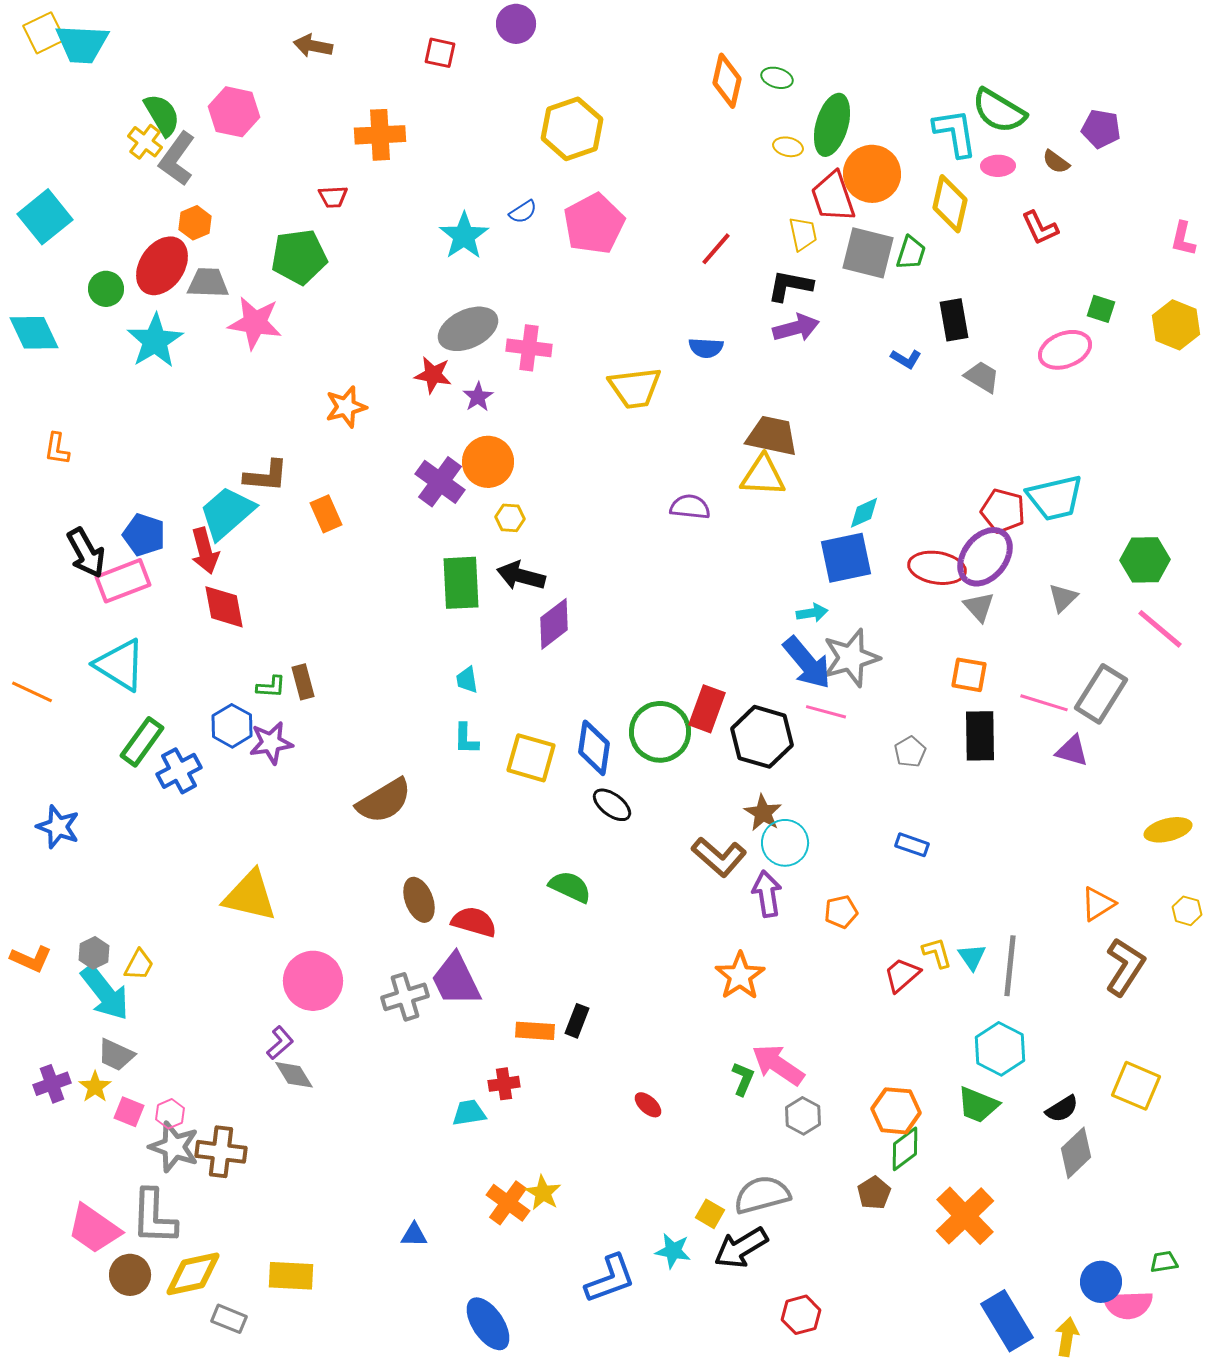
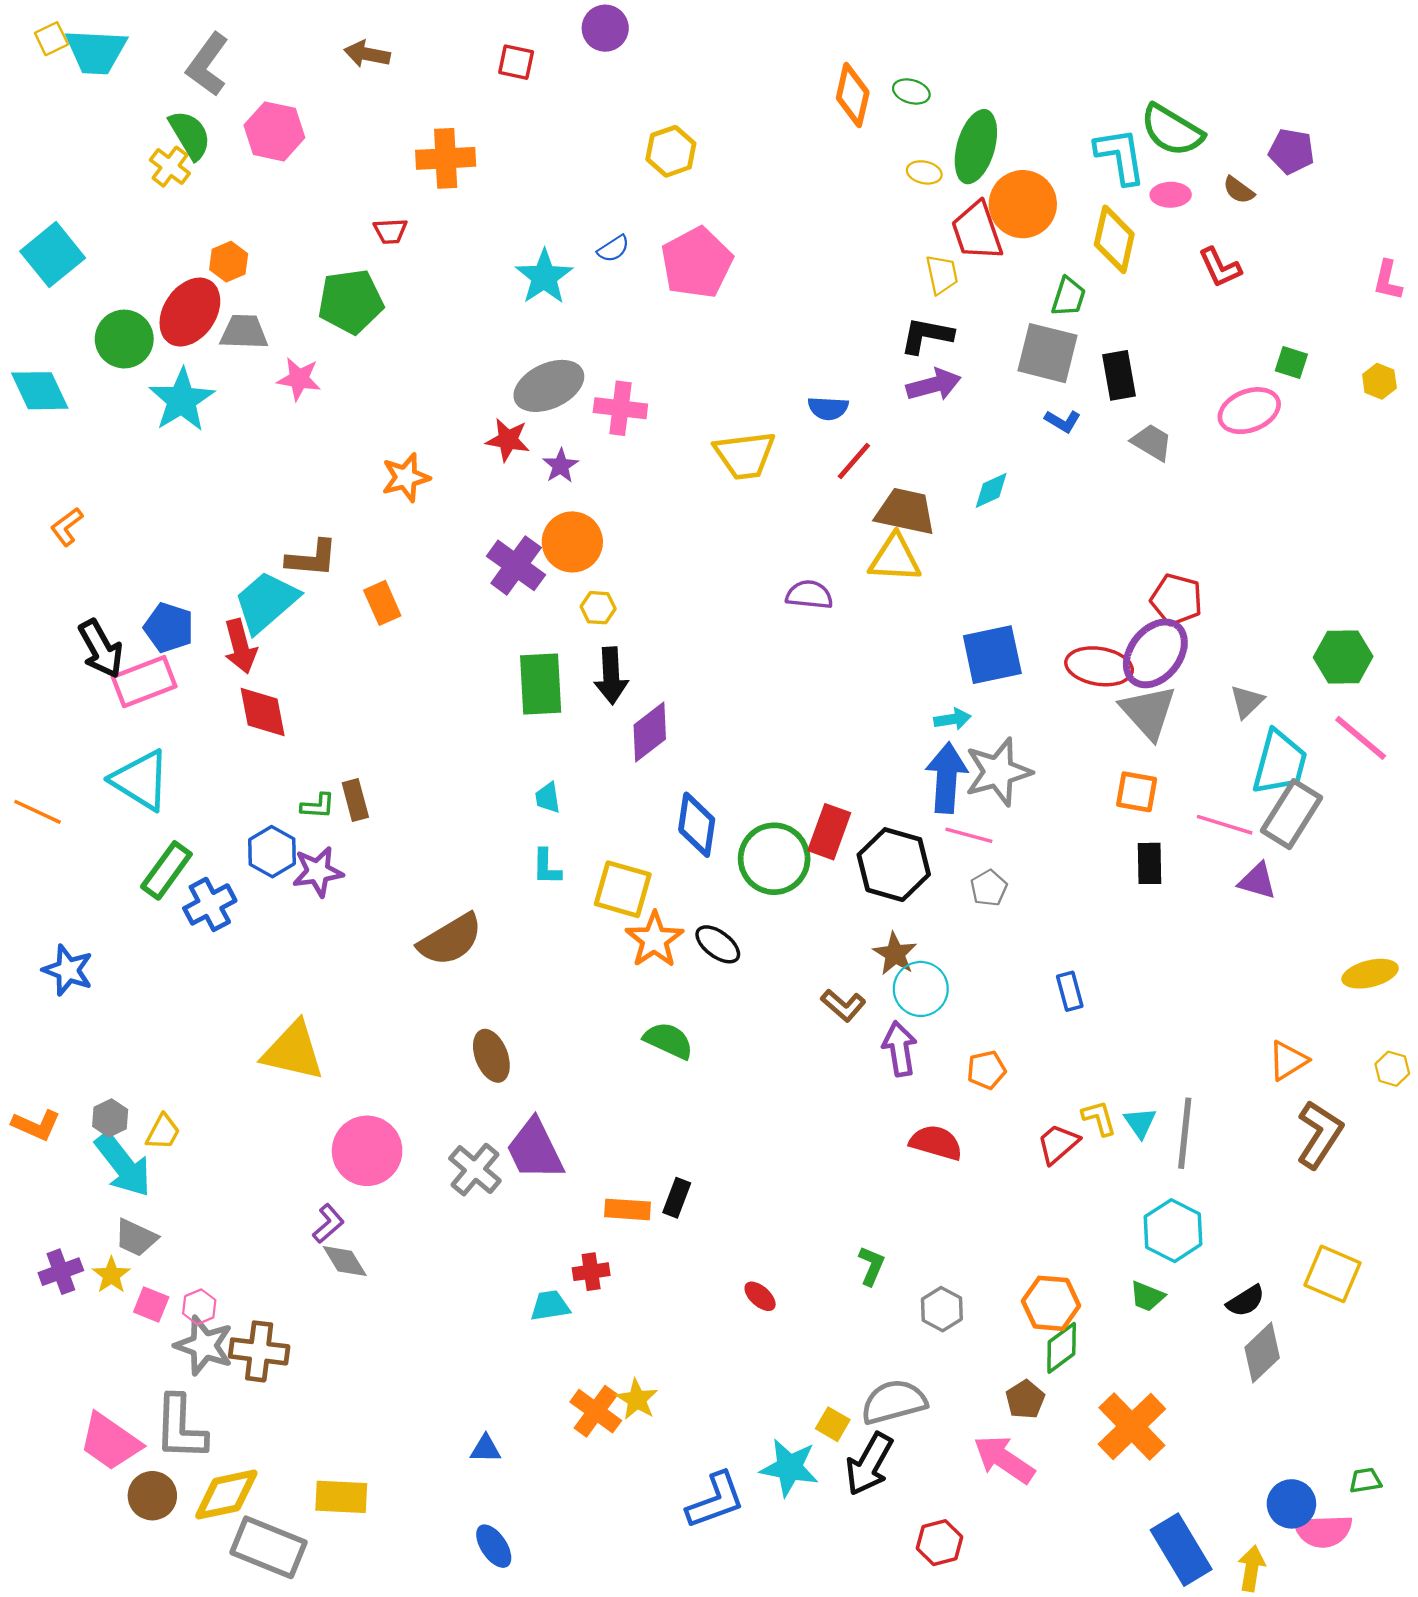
yellow square: (44, 33) -> (51, 39), size x0.7
yellow hexagon: (572, 129) -> (671, 151), size x0.7
gray L-shape: (177, 159) -> (207, 65), moved
red line: (716, 249) -> (854, 461), moved
gray square: (868, 253) -> (1047, 353), moved
green circle: (106, 289) -> (124, 339), size x1.4
pink star: (255, 323) -> (299, 379), size x0.7
yellow hexagon: (1176, 325) -> (1379, 381), size x0.6
orange L-shape: (57, 449) -> (67, 527), turned 44
cyan trapezoid: (1055, 498) -> (1280, 763), moved, turned -62
cyan diamond: (864, 513) -> (991, 490), moved
black arrow: (521, 576) -> (611, 676), turned -108
gray triangle: (979, 607) -> (1148, 712), size x1.6
blue arrow: (807, 663) -> (947, 778), turned -136
black rectangle: (980, 736) -> (1149, 863), size x0.7
blue diamond: (594, 748) -> (697, 825), moved
gray pentagon: (910, 752) -> (989, 888), moved
blue rectangle: (912, 845) -> (1070, 991), turned 56
brown L-shape: (719, 857) -> (843, 1005), size x0.7
red semicircle: (474, 922) -> (936, 1143), moved
orange star: (740, 976) -> (654, 940), moved
gray cross: (405, 997) -> (475, 1170), turned -33
pink arrow: (778, 1065) -> (1004, 1459), moved
green trapezoid: (978, 1105) -> (1147, 1296), size x0.7
black arrow: (741, 1248) -> (869, 1464), turned -30
cyan star: (673, 1251) -> (789, 1468), size x1.4
gray rectangle: (229, 1319) -> (269, 1547), size x1.8
blue ellipse: (488, 1324) -> (494, 1546), moved, size x0.7

